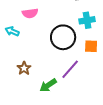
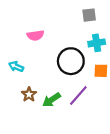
cyan arrow: (12, 31) -> (16, 67), moved
green arrow: (48, 85) -> (52, 100), moved

